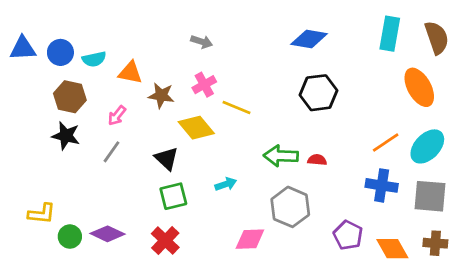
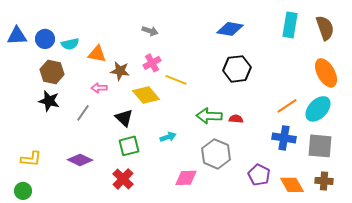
orange ellipse: (419, 87) -> (326, 73), moved
pink arrow: (117, 116) -> (99, 88), moved, turned 49
purple diamond: (107, 234) -> (80, 160), moved
green circle: (70, 237) -> (23, 191), moved

